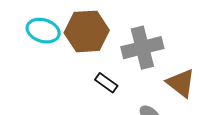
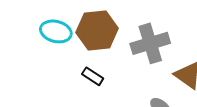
black rectangle: (106, 83) -> (93, 76), moved

